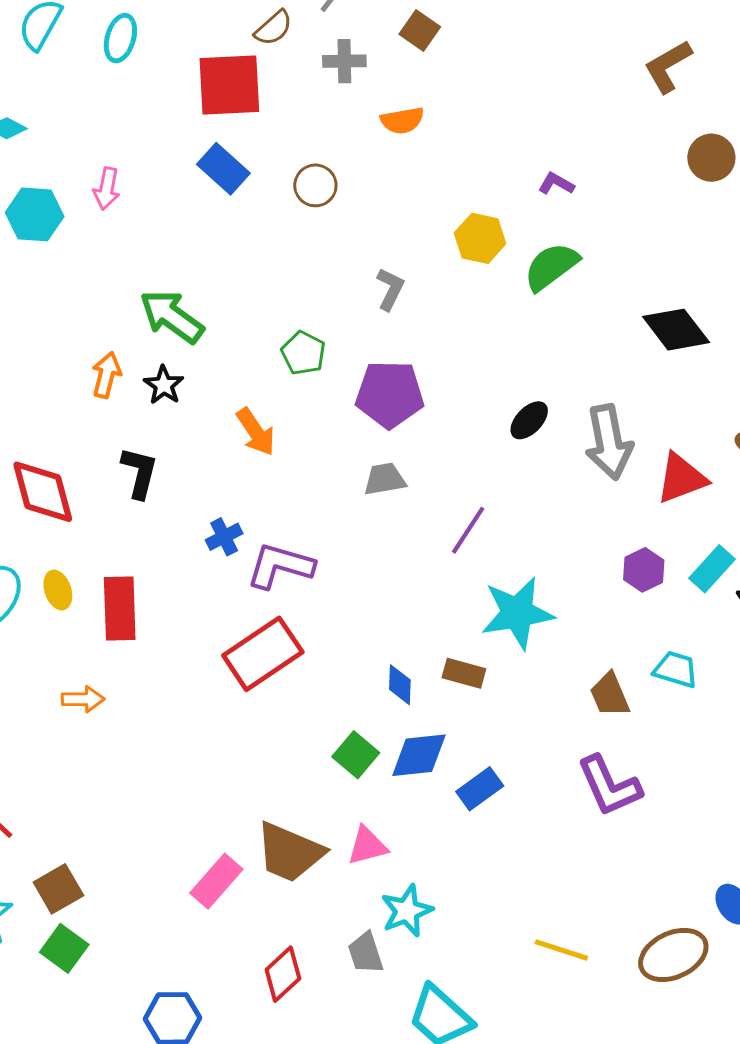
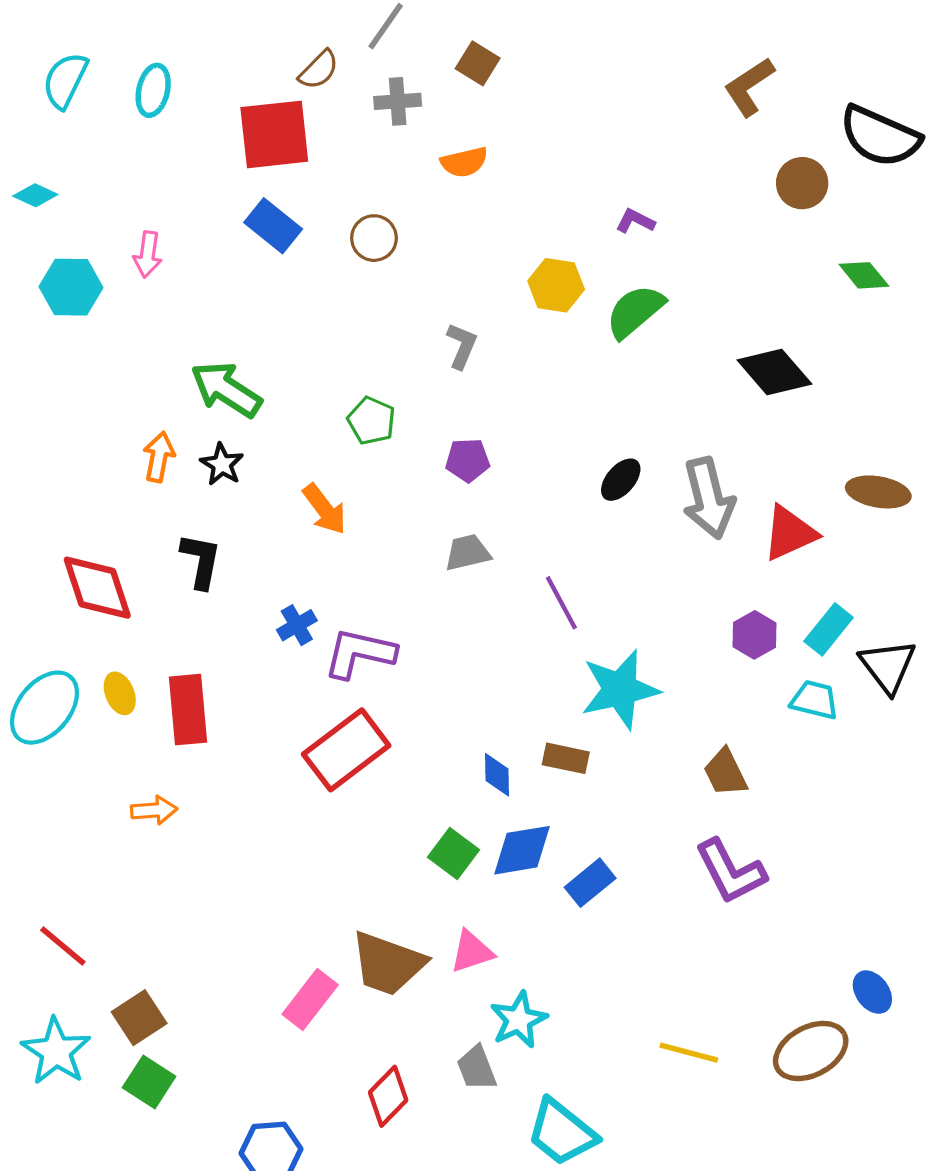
purple pentagon: (390, 394) -> (468, 460), size x0.6
purple line: (468, 530) -> (561, 603), turned -58
cyan trapezoid: (676, 669) -> (814, 700), moved

